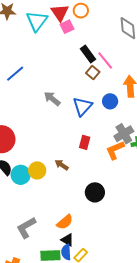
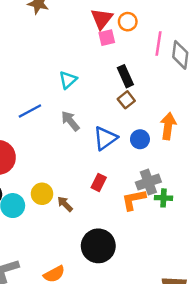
cyan triangle: (37, 21) -> (68, 80), moved, size x0.7
pink line: (105, 61) -> (159, 44), moved, turned 36
blue line: (15, 74) -> (30, 111), moved
yellow circle: (37, 170) -> (42, 194), moved
black circle: (95, 192) -> (98, 246), size x1.4

